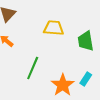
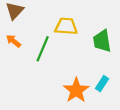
green line: (33, 68) -> (43, 49), moved

